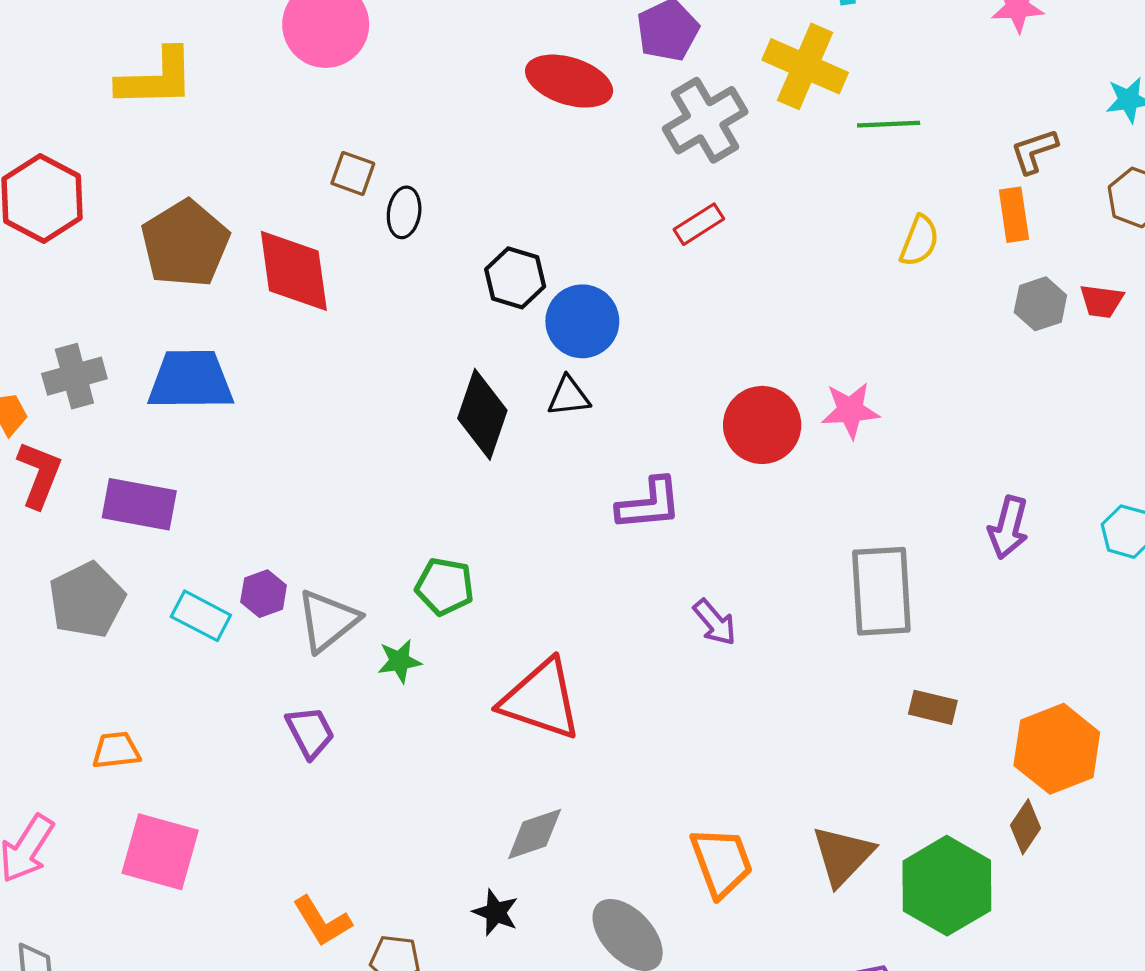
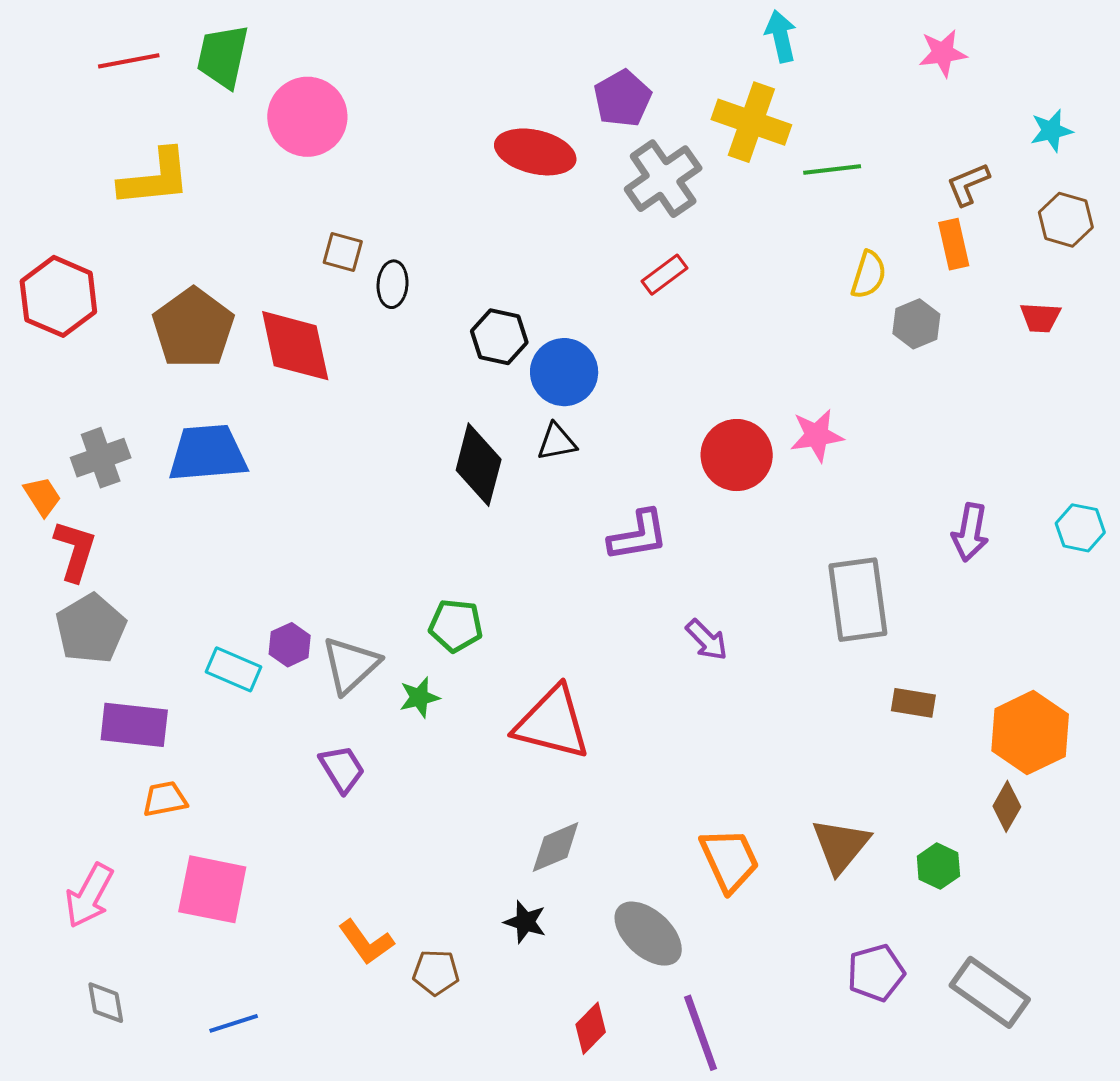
gray hexagon: (1040, 304) -> (916, 324), moved
purple rectangle: (139, 504) -> (134, 725), moved
gray pentagon: (87, 600) -> (91, 629), moved
green hexagon: (947, 886) -> (938, 866), size x0.5

